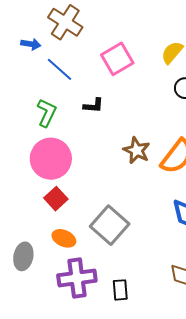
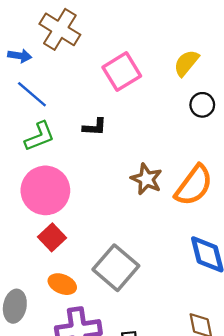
blue line: (59, 69) -> (32, 94), moved
green L-shape: (47, 113) -> (40, 136), turned 44

